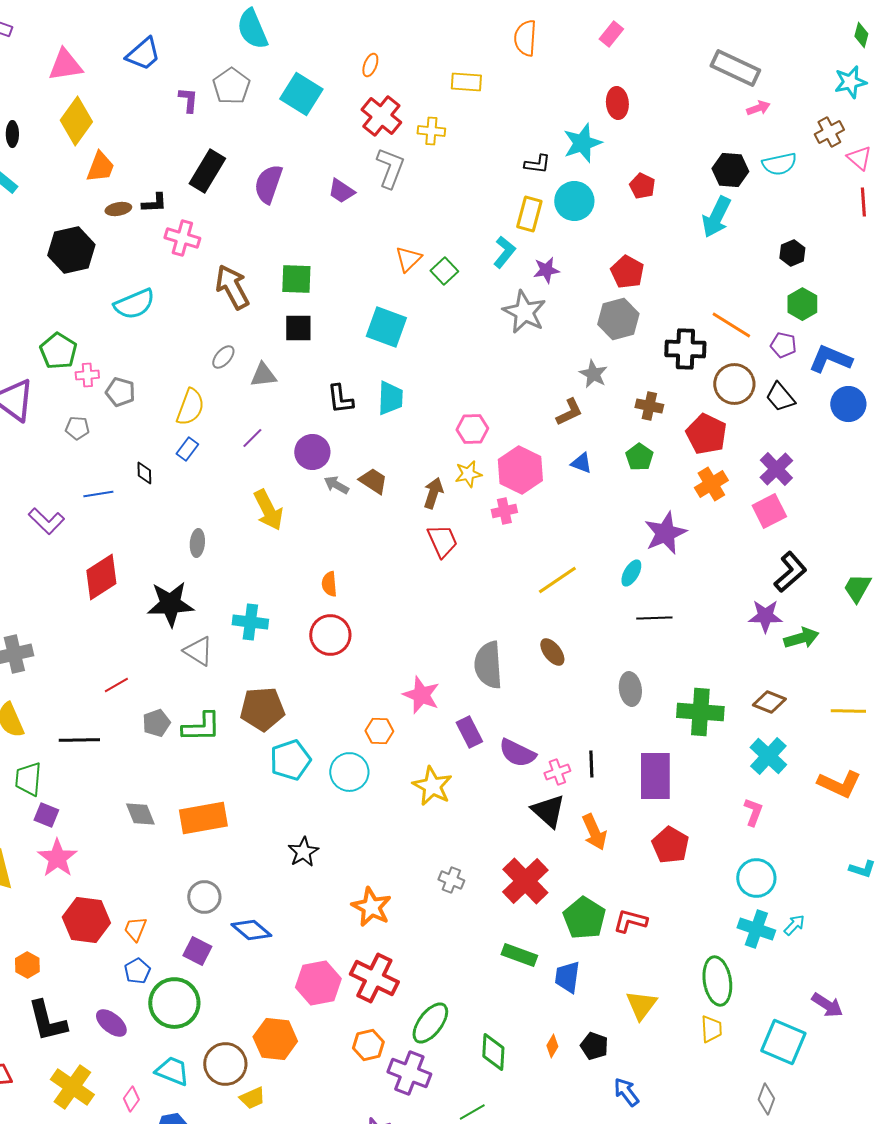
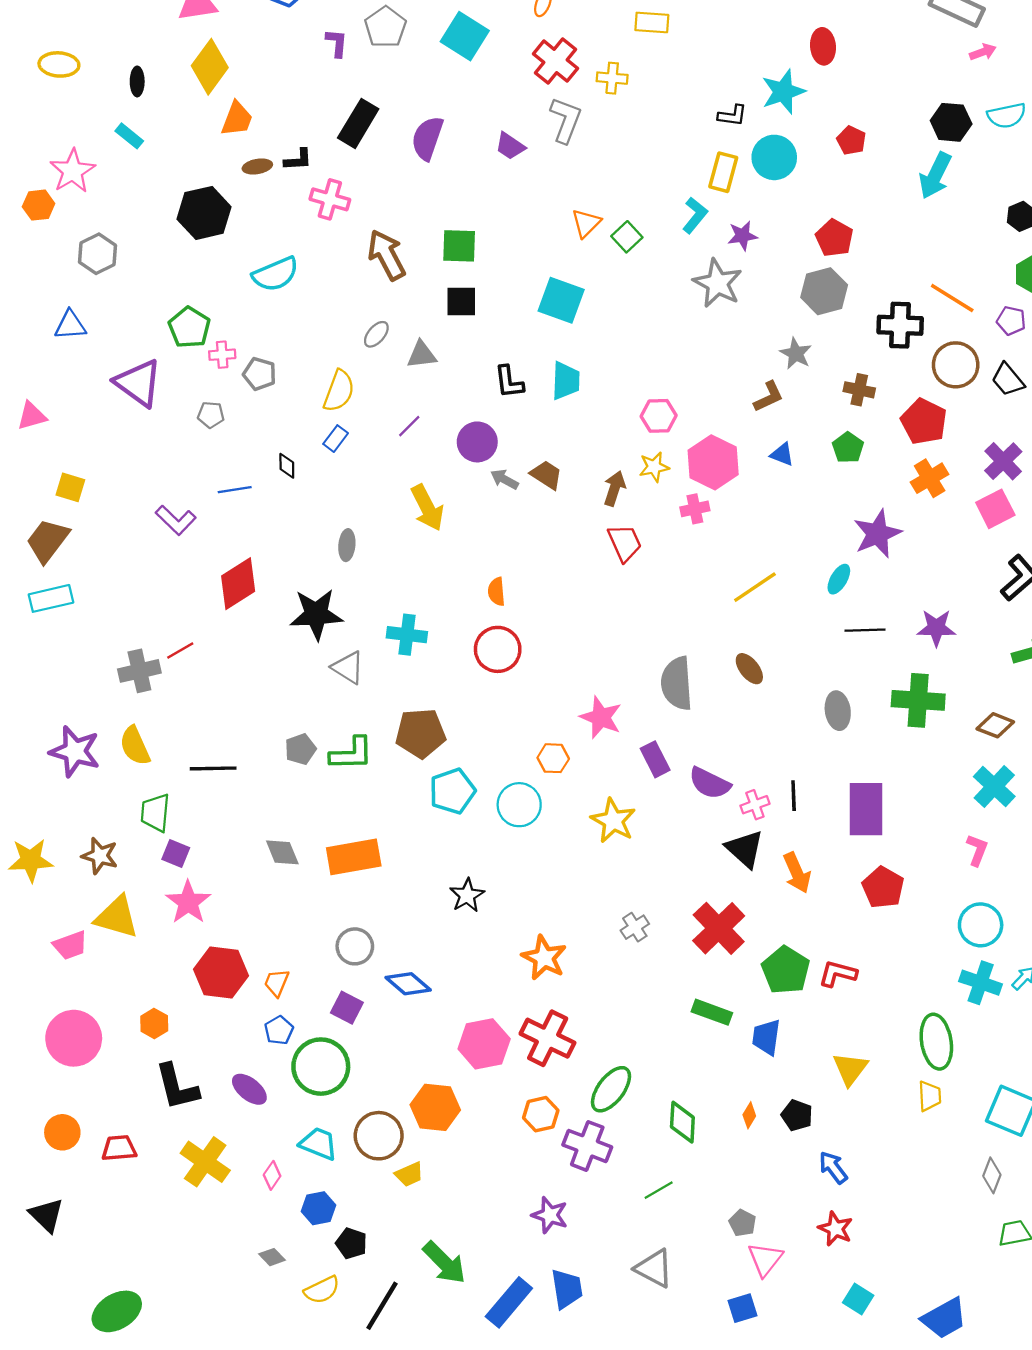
purple star: (765, 616) -> (936, 628), moved
red line: (116, 685) -> (180, 651), moved
green cross: (700, 712) -> (918, 700), moved
gray cross: (451, 880) -> (635, 927), turned 35

